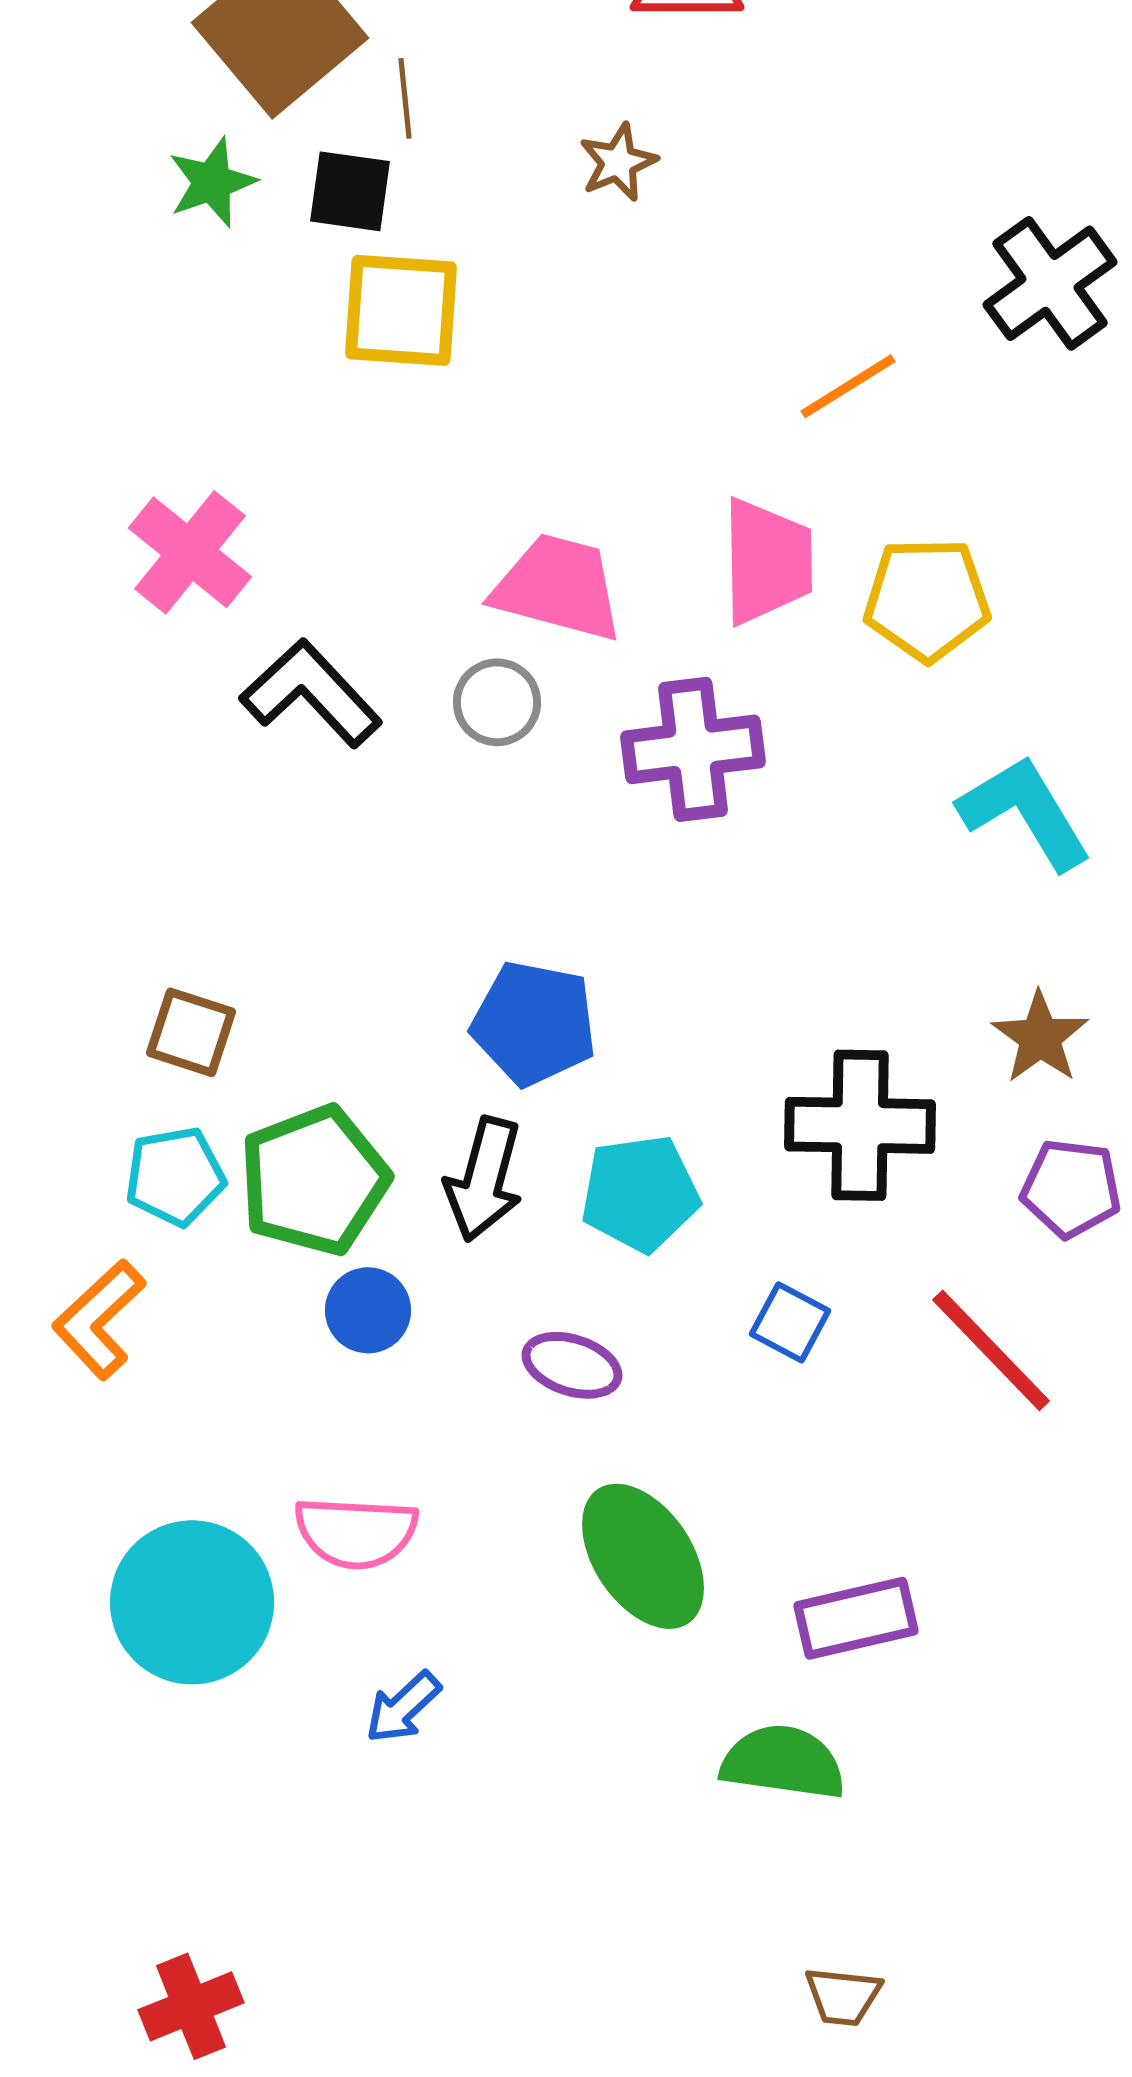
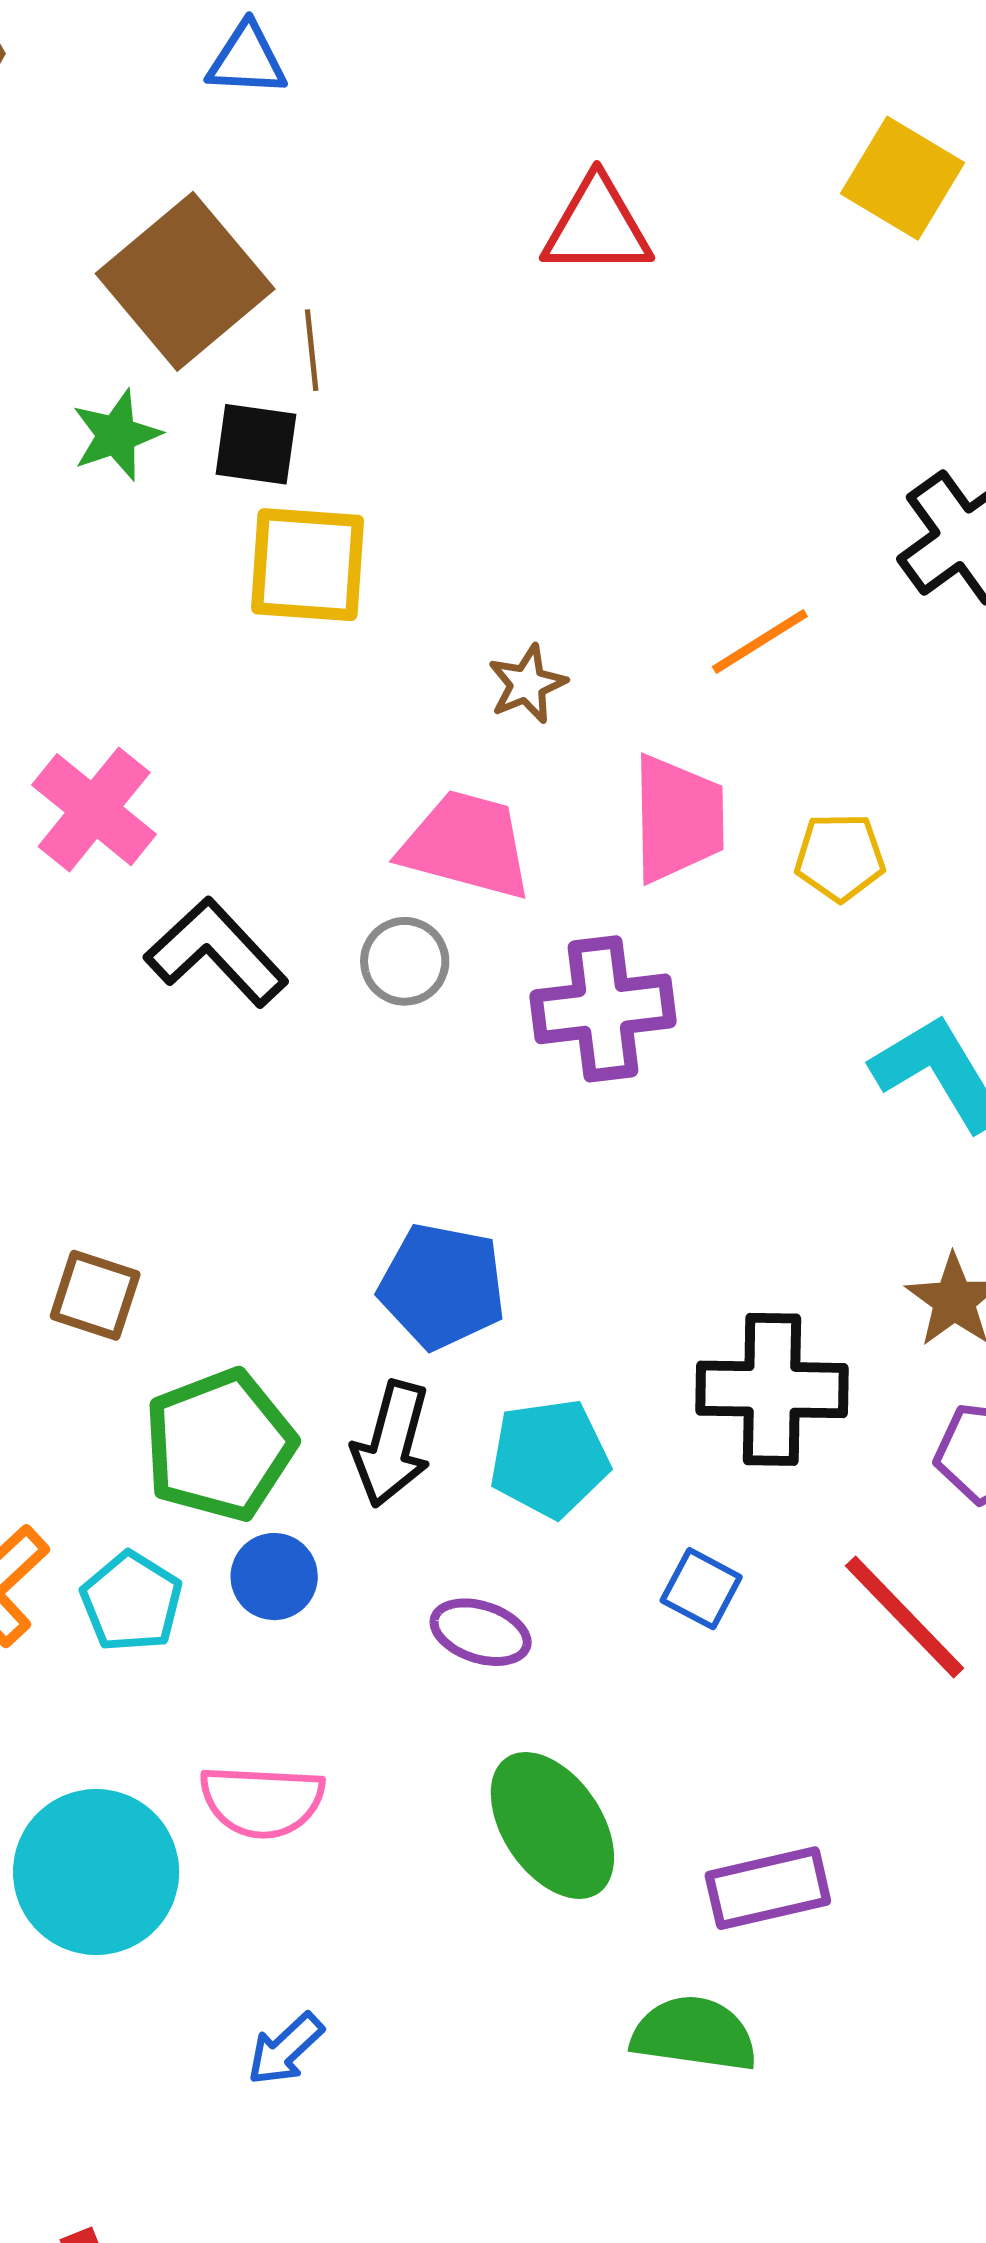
brown star: (618, 162) -> (527, 684), moved
yellow pentagon: (927, 599) -> (840, 857), size x0.7
cyan pentagon: (175, 1176) -> (131, 1602), moved, turned -30
blue arrow: (403, 1707) -> (285, 2049), moved

